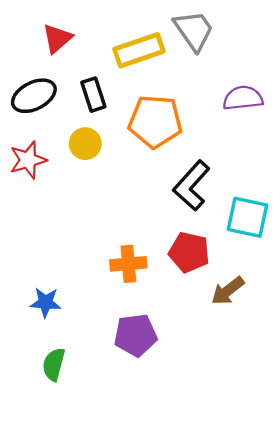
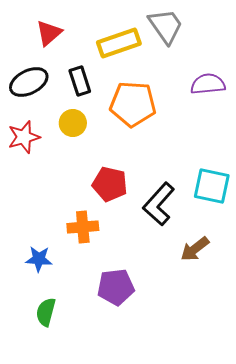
black L-shape: (191, 186) -> (159, 204), moved
red pentagon: (189, 252) -> (110, 184), moved
orange cross: (128, 264) -> (83, 227), moved

